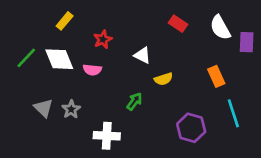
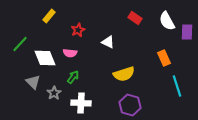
white diamond: (59, 59) -> (45, 58), moved
yellow semicircle: (163, 79) -> (124, 74), moved, size x1.5
green arrow: (134, 101) -> (73, 77), moved
gray star: (71, 109) -> (54, 93), moved
purple hexagon: (191, 128) -> (130, 105), moved

